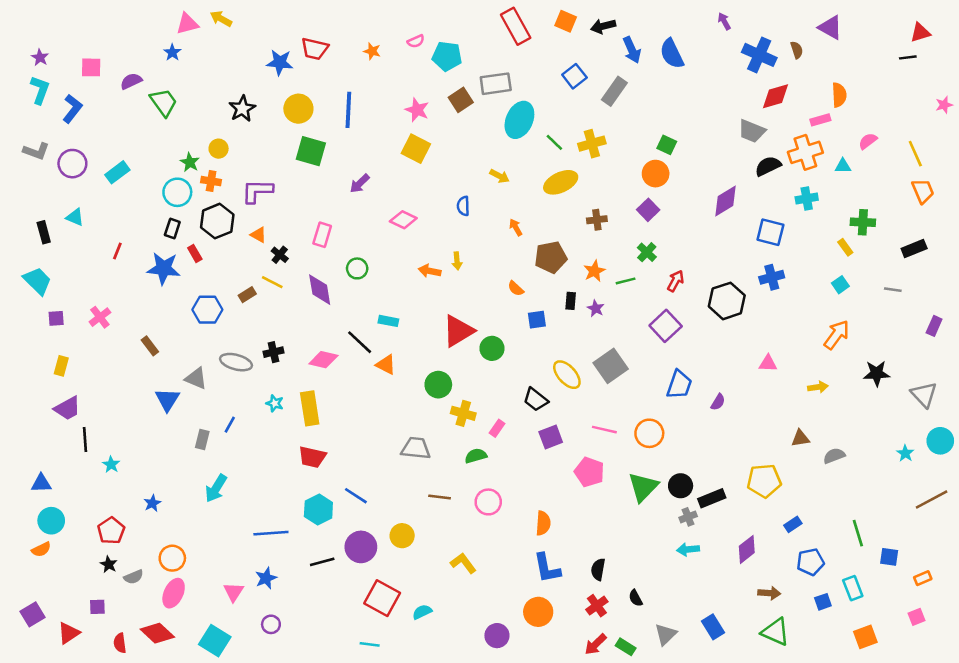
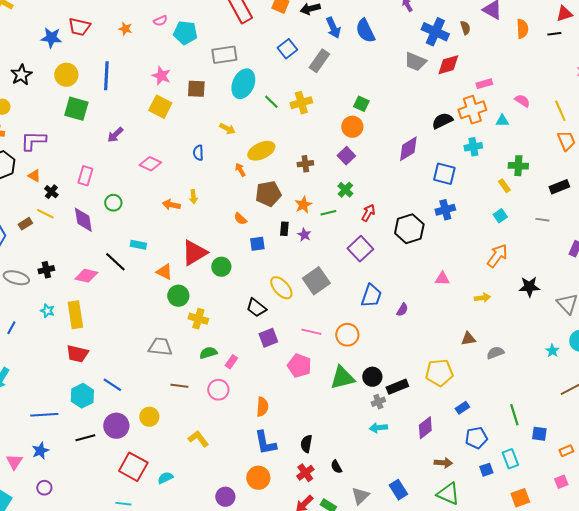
orange semicircle: (839, 95) -> (522, 29), moved
brown square: (461, 100) -> (196, 89), moved, turned 36
gray trapezoid: (752, 131) -> (415, 62), moved
pink semicircle: (868, 141) -> (522, 101), turned 70
yellow ellipse: (561, 182) -> (261, 151), moved
orange triangle: (386, 365) -> (164, 272), moved
pink rectangle: (497, 428) -> (231, 362), moved
green triangle: (643, 487) -> (342, 378), turned 32

